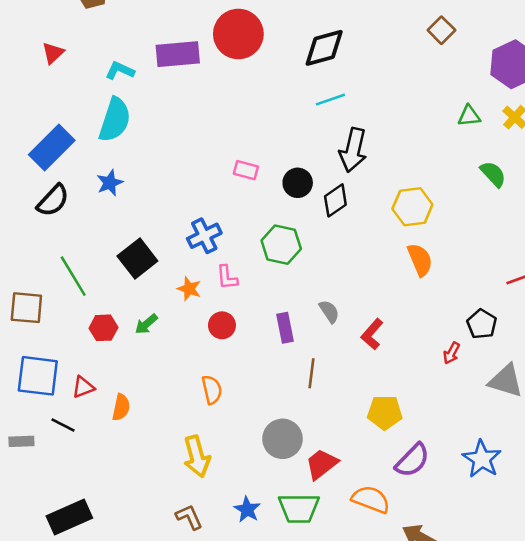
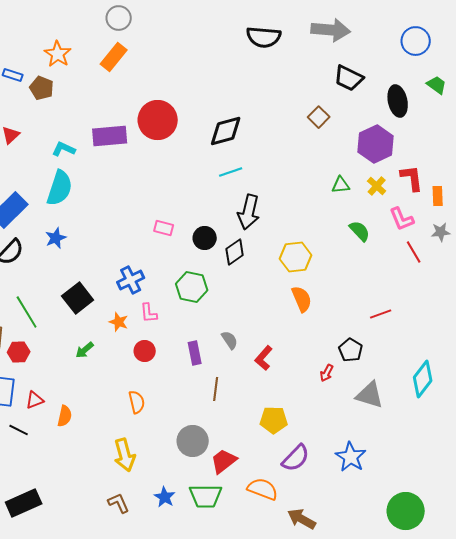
red hexagon: (103, 328) -> (19, 352), moved

